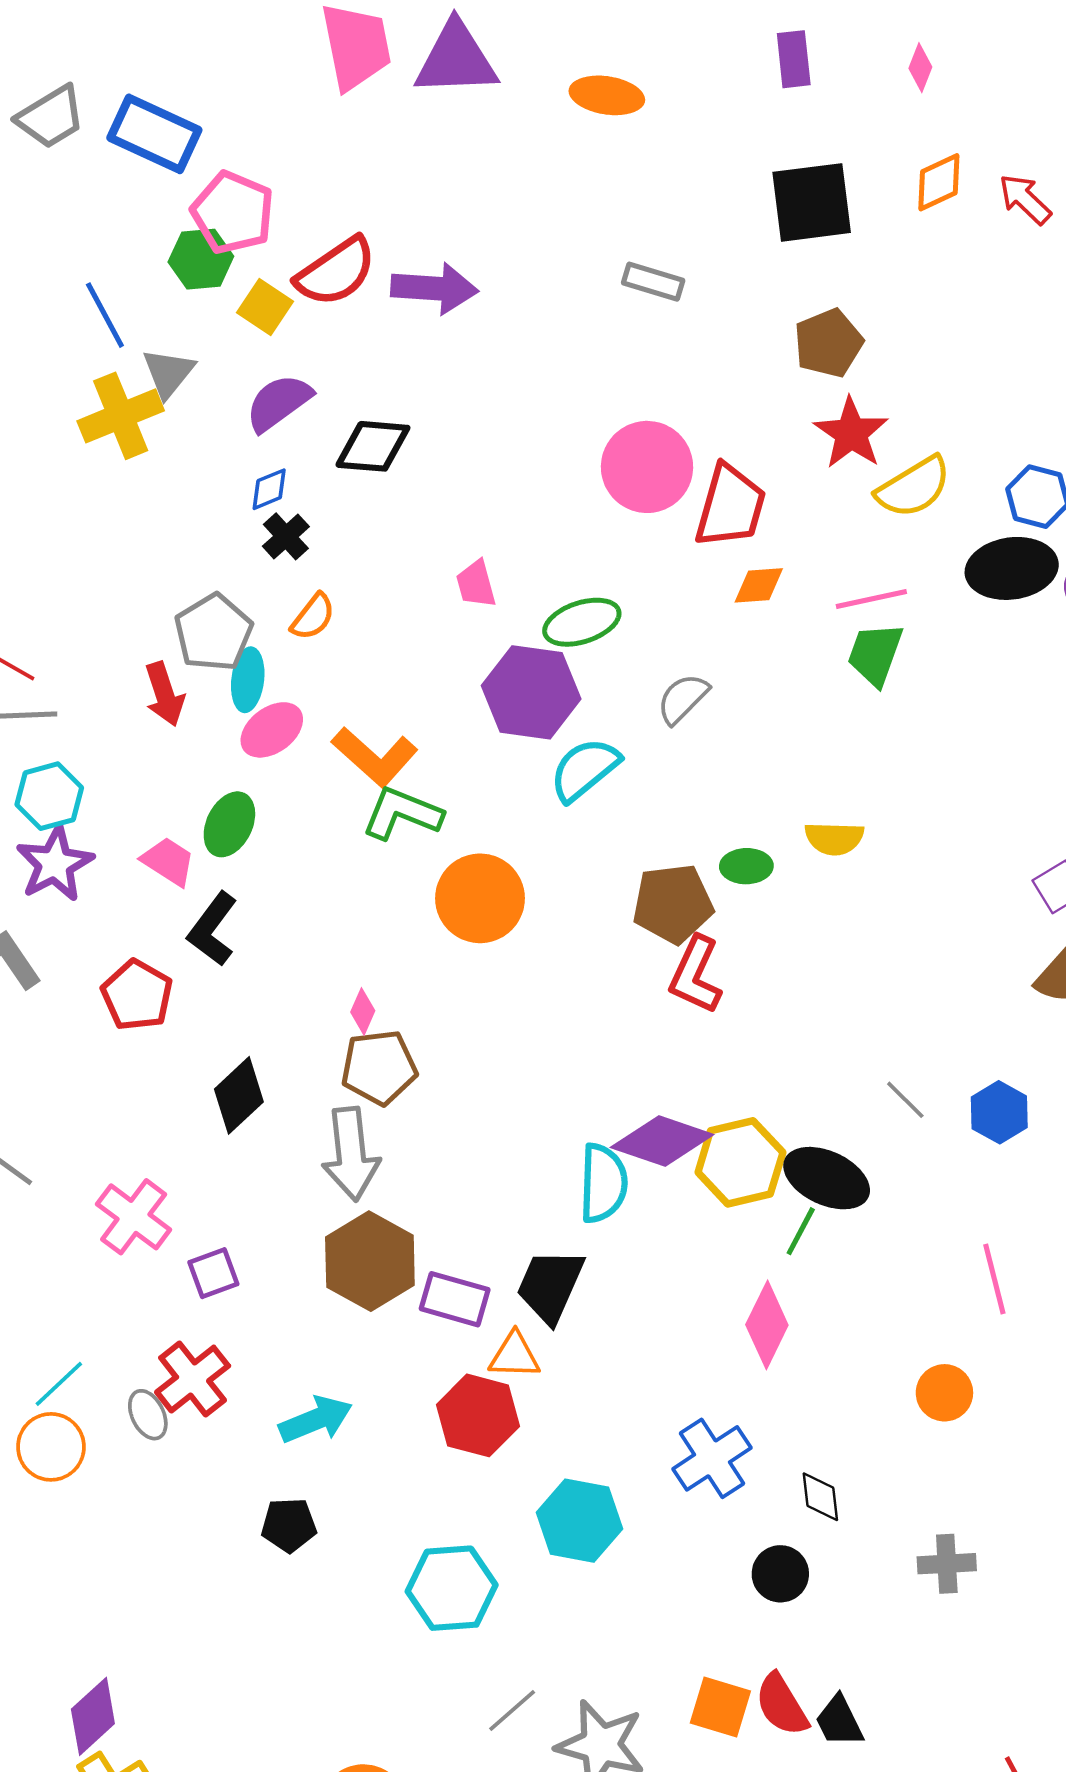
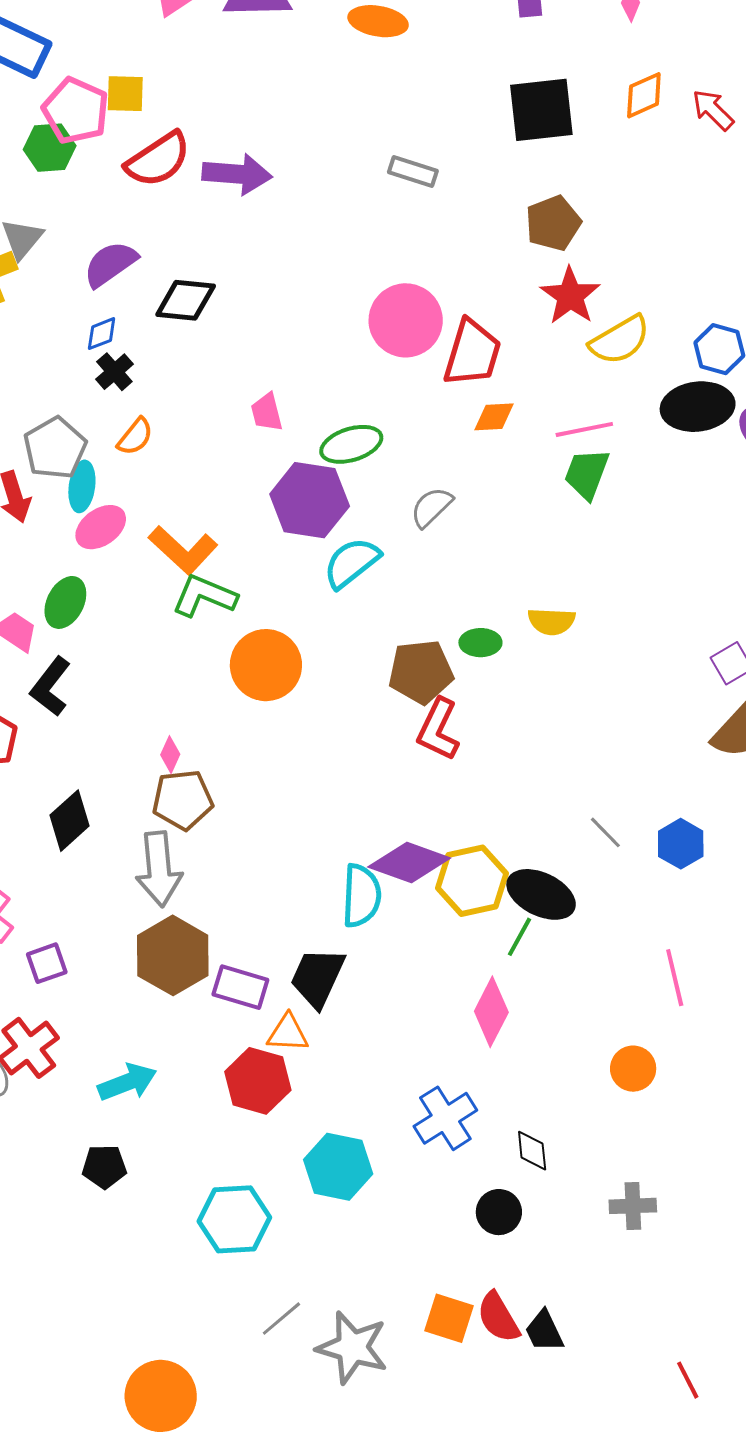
yellow square: (265, 307) -> (125, 94), moved, turned -33

